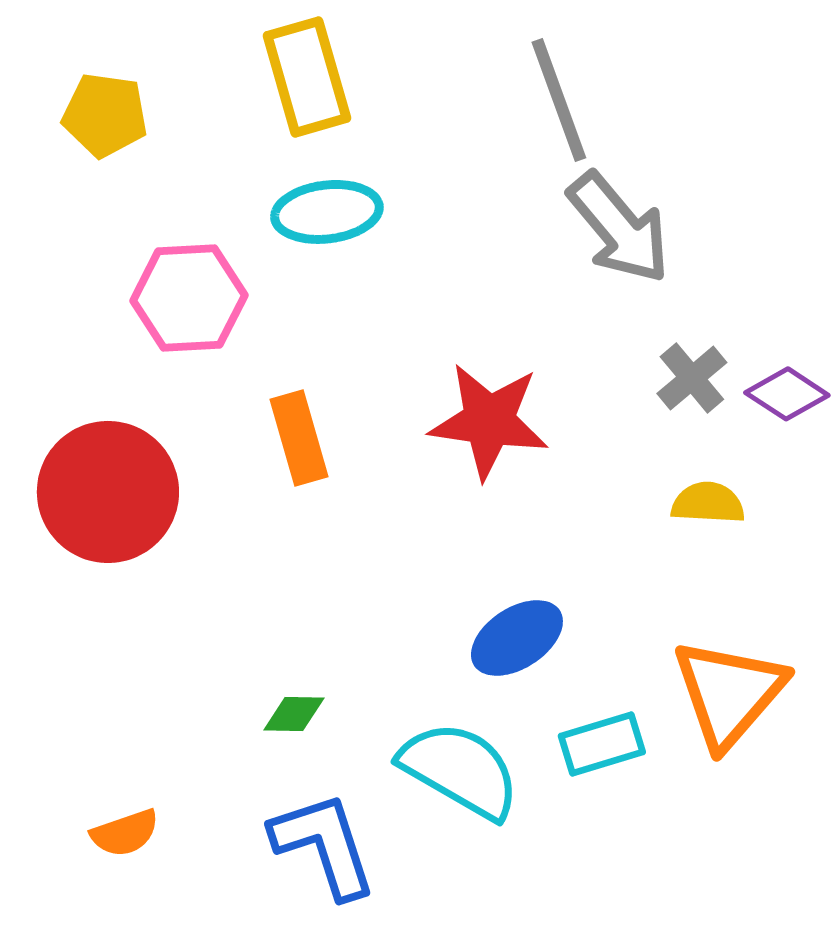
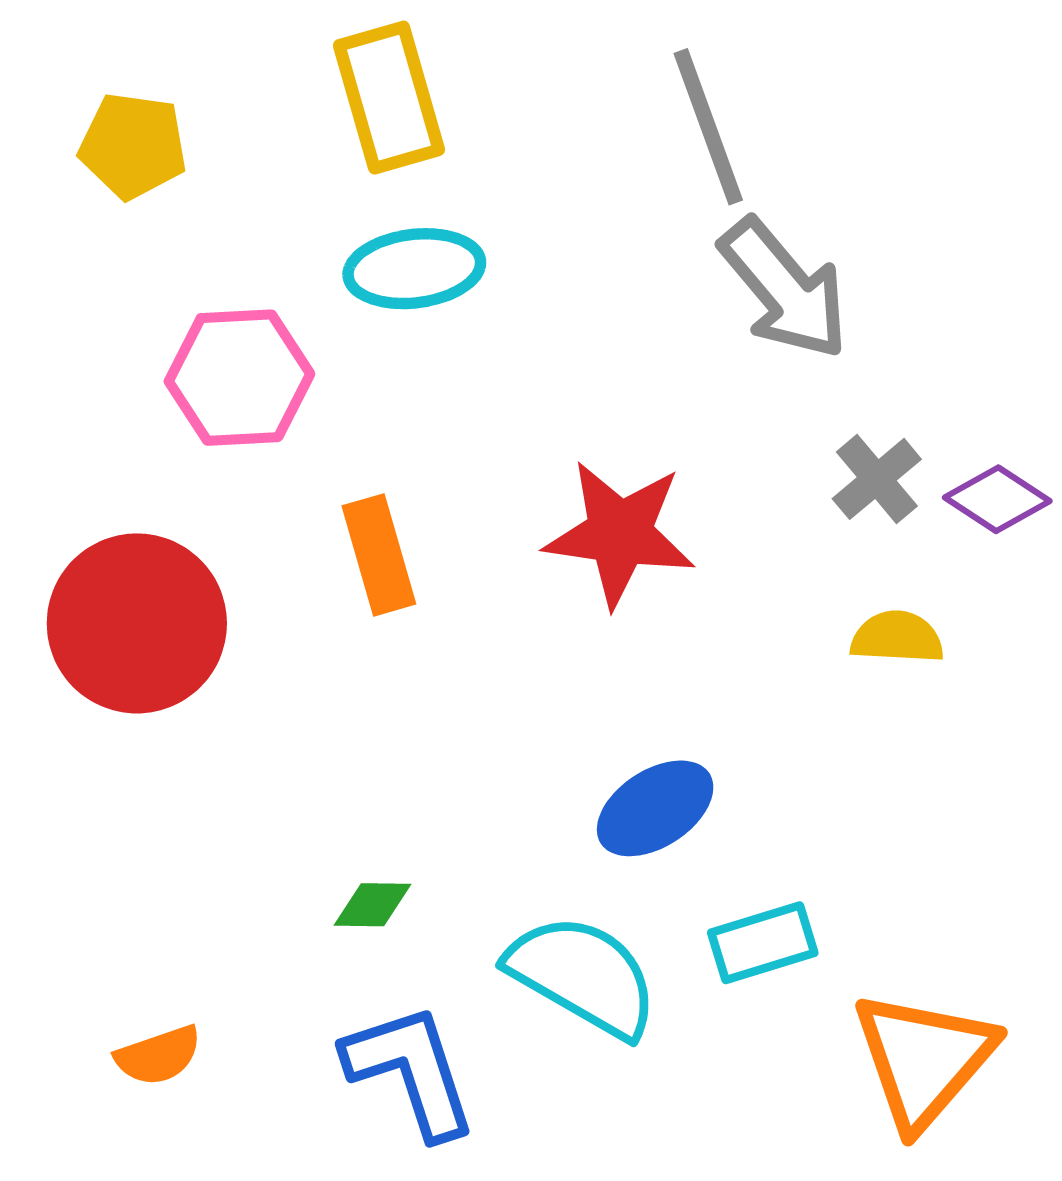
orange triangle: (729, 693) -> (924, 1059), moved

